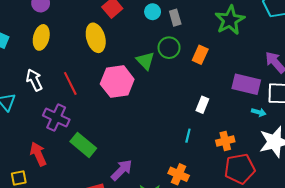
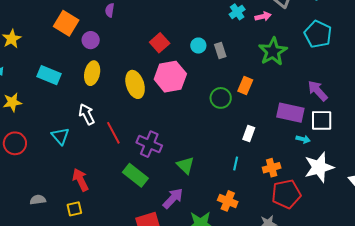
yellow ellipse: (96, 38) -> (135, 84), moved
green circle: (169, 48) -> (221, 98), moved
green triangle: (145, 61) -> (185, 165), moved
pink hexagon: (117, 82) -> (170, 77), moved
red line: (70, 83) -> (113, 133), moved
purple cross: (56, 117) -> (149, 144), moved
red arrow: (38, 154) -> (80, 180), moved

